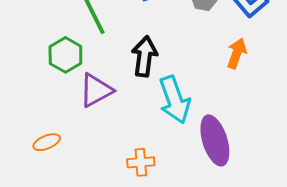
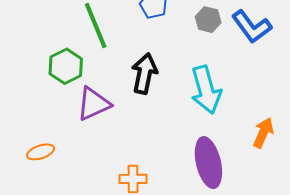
orange arrow: (237, 53) -> (263, 133), moved
cyan arrow: (175, 100) -> (206, 90), moved

